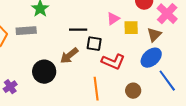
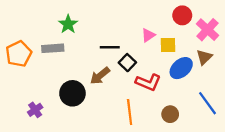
brown triangle: (154, 35) -> (204, 57), moved
black square: (94, 44) -> (127, 63), turned 35
blue ellipse: (151, 58) -> (181, 68), moved

